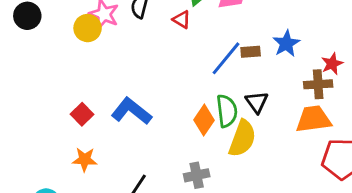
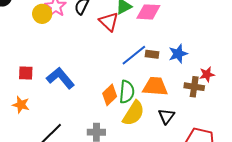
red triangle: (182, 20) -> (109, 22), size x1.5
black triangle: (257, 102) -> (166, 116), moved
red square: (82, 114) -> (26, 73), turned 35
orange trapezoid: (313, 119) -> (155, 86), moved

